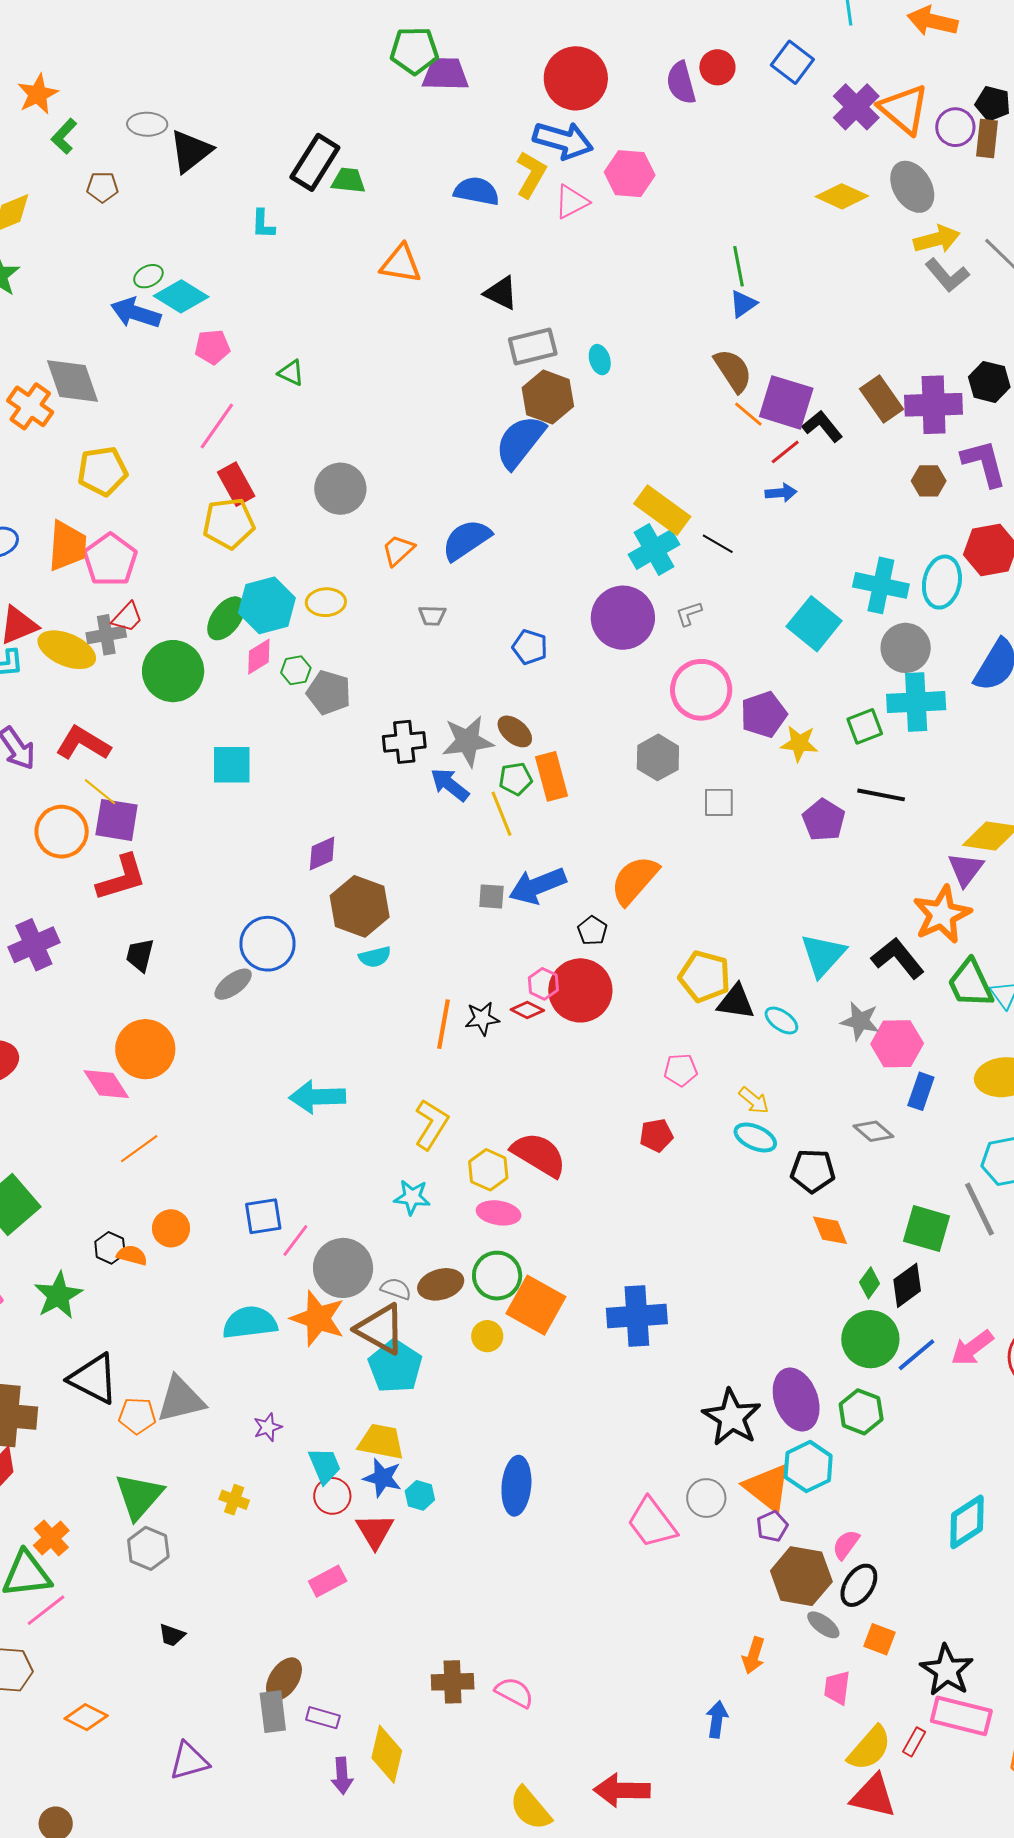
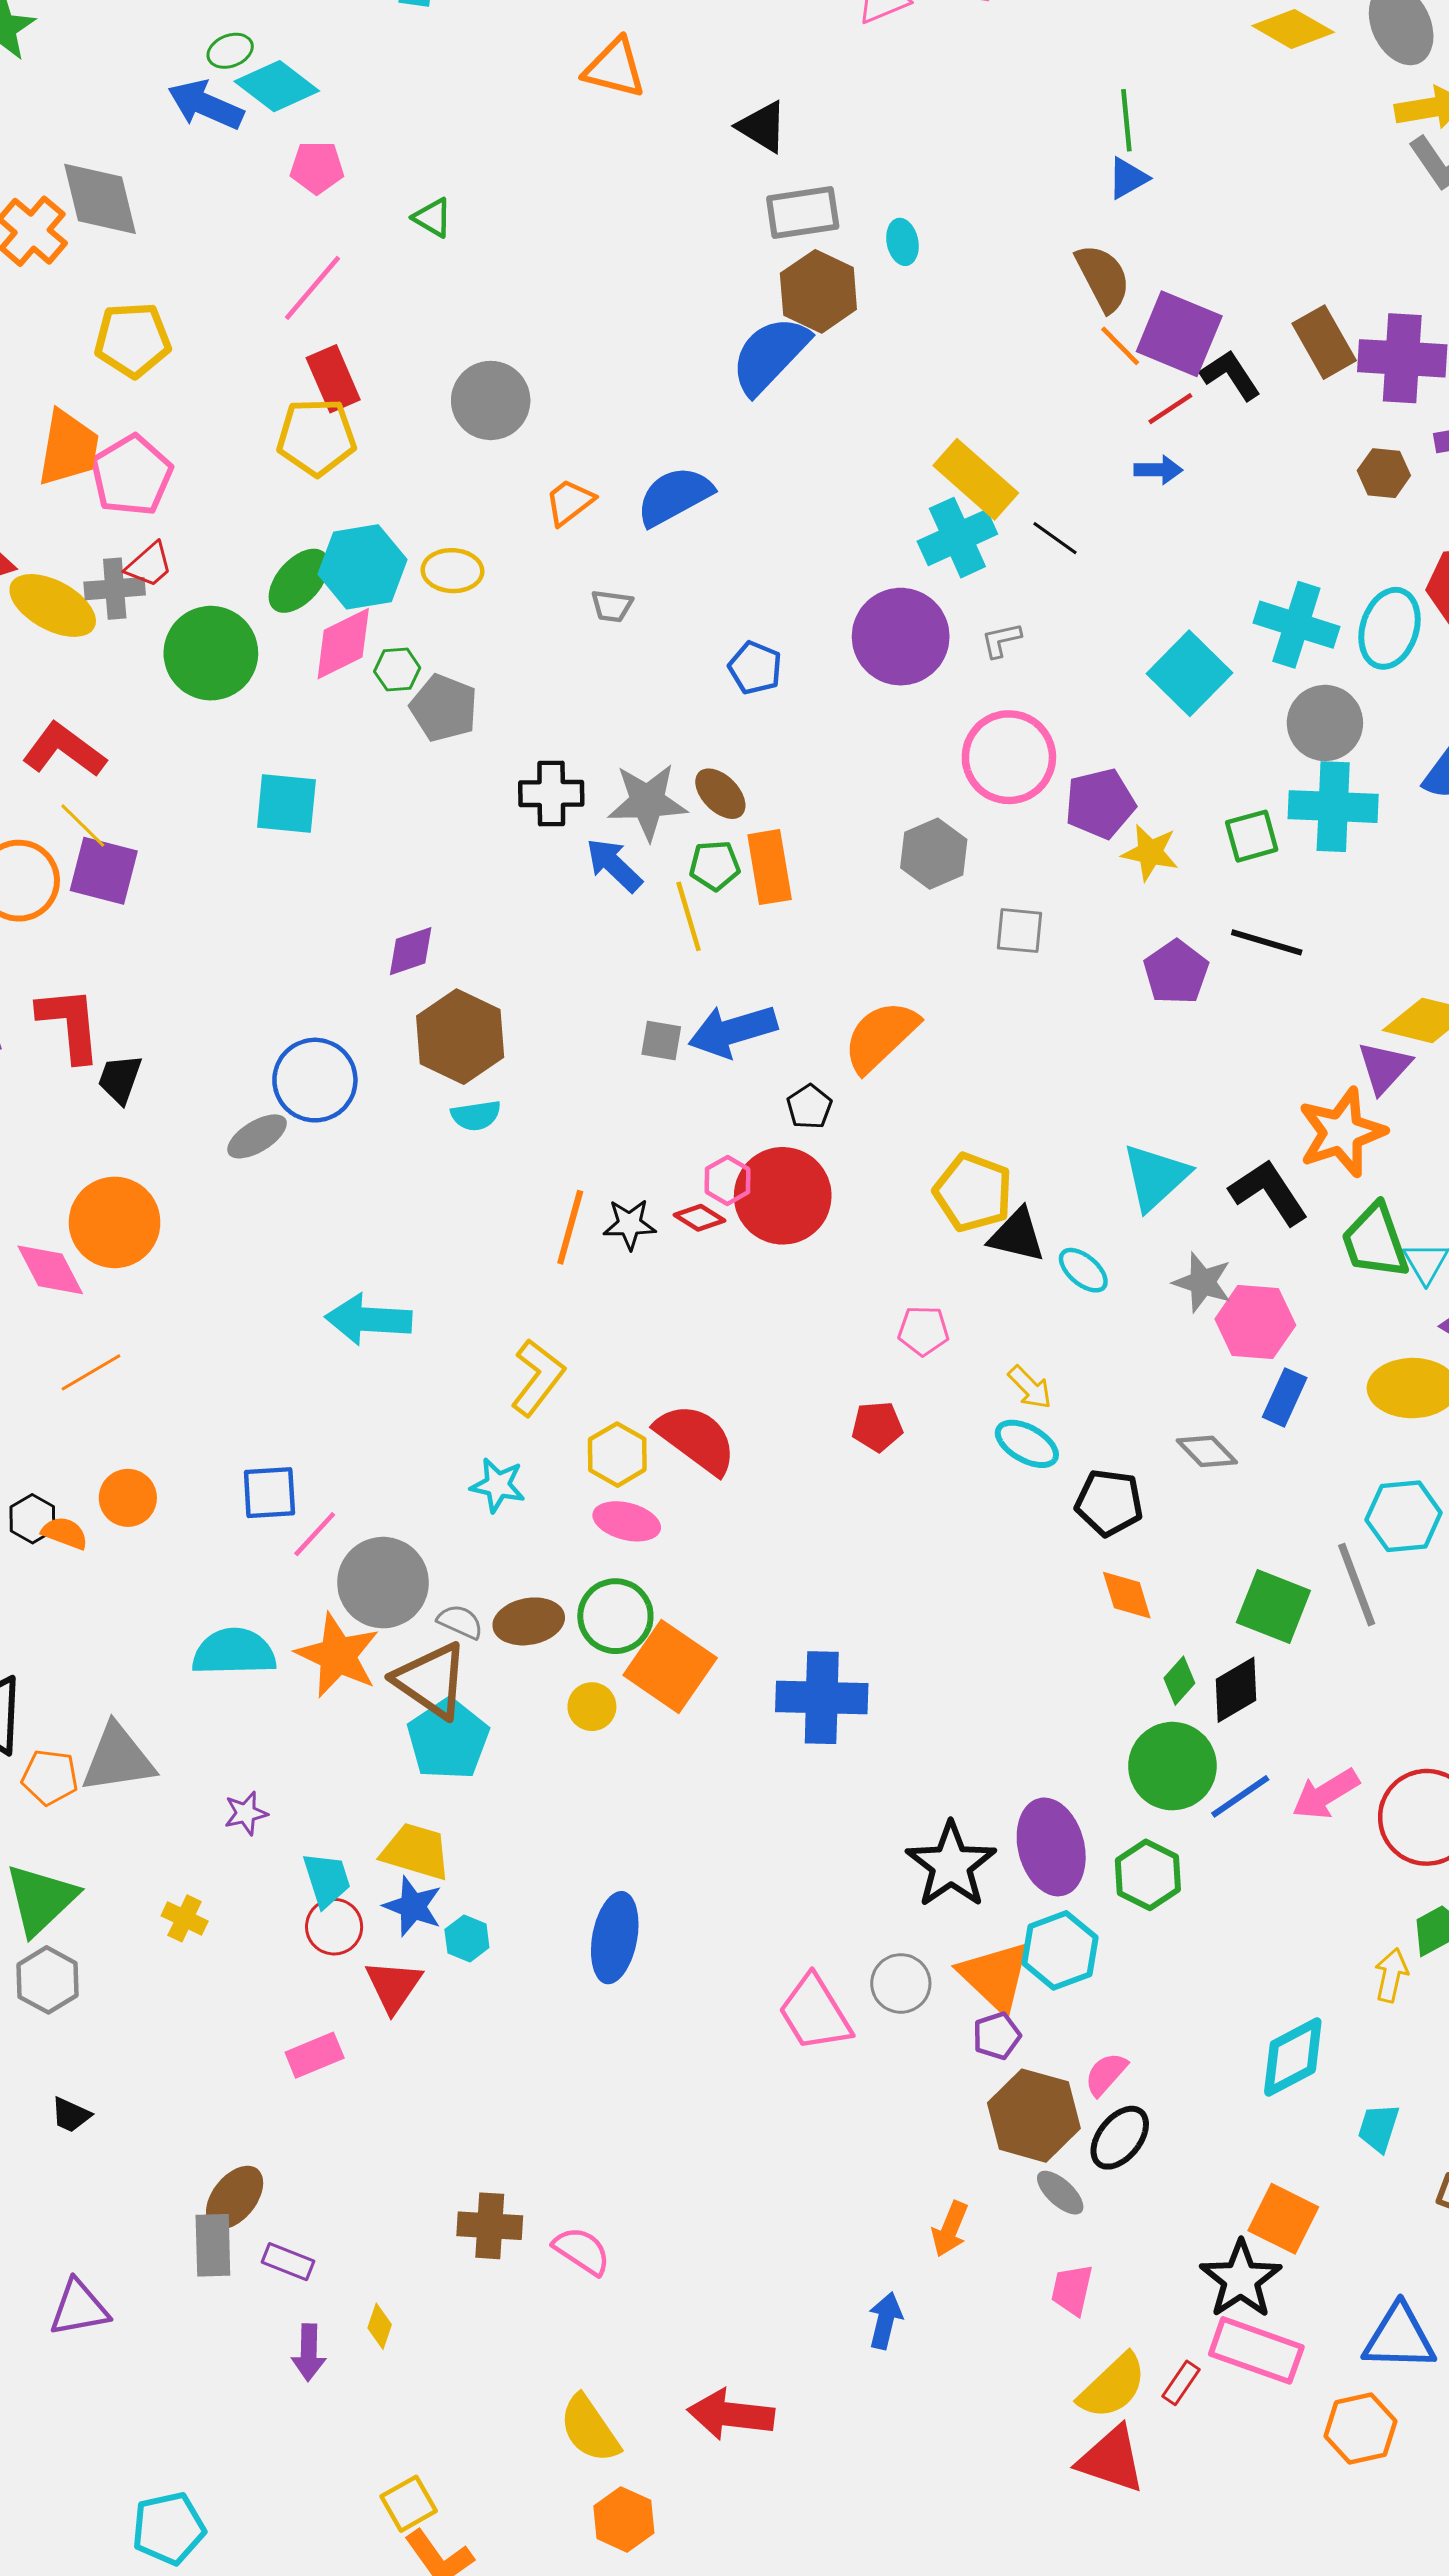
pink diamond: (259, 657) -> (343, 644), size x1.4
red L-shape: (122, 878) -> (70, 1024), moved, turned -84
orange square: (879, 1639) -> (1283, 2219), moved, size x1.4
yellow diamond: (387, 1754) -> (380, 2326), size x0.5

